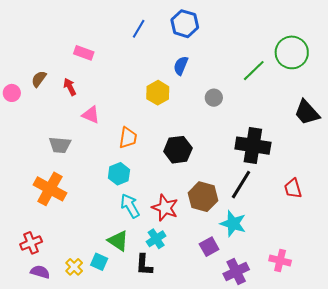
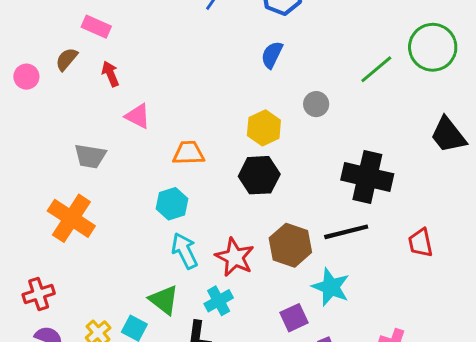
pink rectangle: (84, 53) -> (96, 27), moved
yellow hexagon: (158, 93) -> (264, 128), moved
orange trapezoid: (128, 138) -> (189, 153), turned -105
black line: (241, 185) -> (346, 232), turned 40

